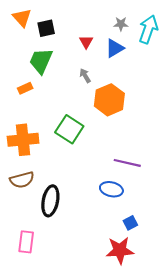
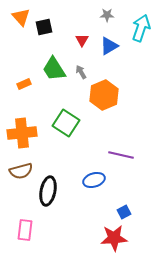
gray star: (121, 24) -> (107, 15), moved
green trapezoid: (41, 61) -> (54, 69), moved, turned -56
blue ellipse: (111, 189) -> (94, 180), moved, turned -30

